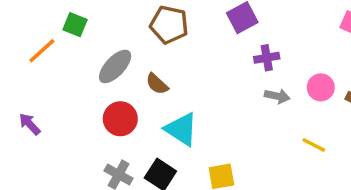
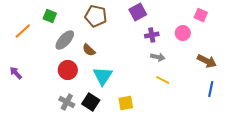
green square: (75, 25) -> (50, 16), moved
pink circle: (321, 87) -> (183, 33), moved
cyan triangle: (181, 129) -> (103, 76), turned 30
yellow line: (314, 145) -> (163, 80), moved

